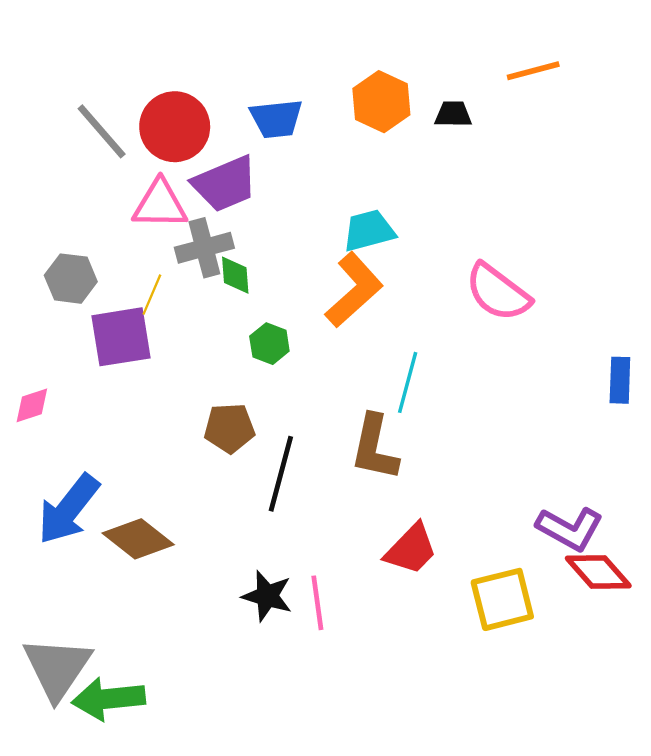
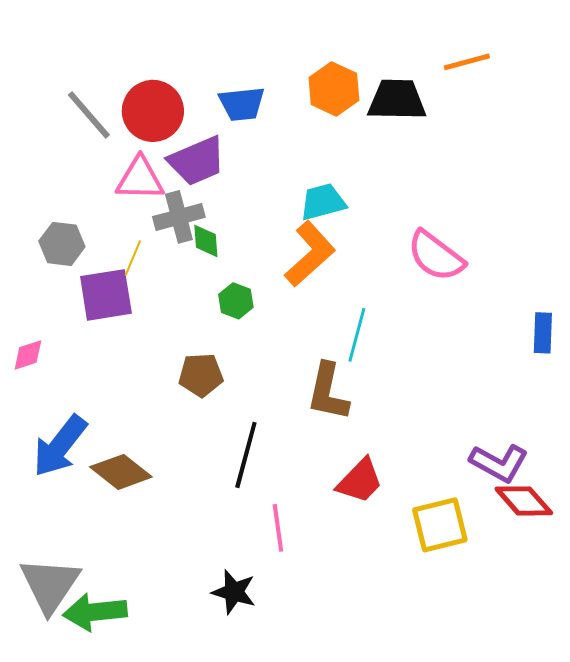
black trapezoid: (453, 114) -> (397, 100), size x1.8
black line: (281, 474) -> (246, 455), moved
black star: (267, 596) -> (234, 592), moved

